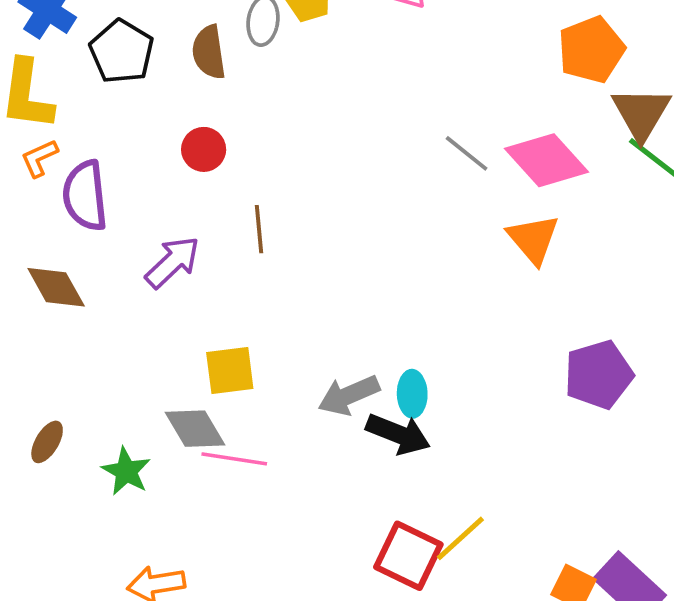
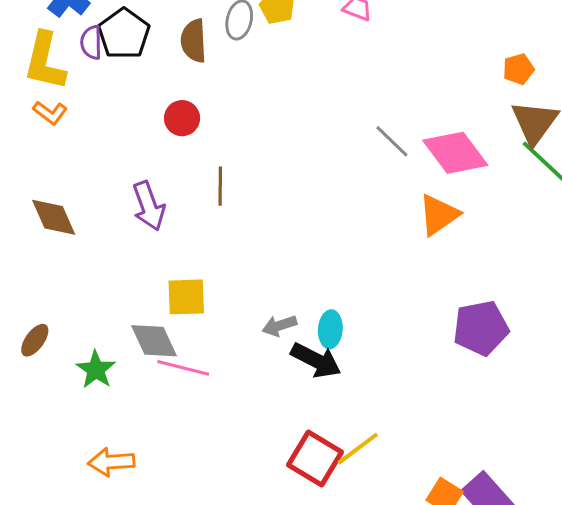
orange pentagon: (591, 50) -> (518, 69), moved, size x0.6
orange L-shape: (39, 158) -> (50, 113), turned -124
purple semicircle: (85, 196) -> (91, 42), moved, size x0.6
orange triangle: (533, 239) -> (439, 215), turned 30
purple arrow: (173, 262) -> (149, 206), turned 108
gray arrow: (349, 395) -> (279, 326), size x0.7

